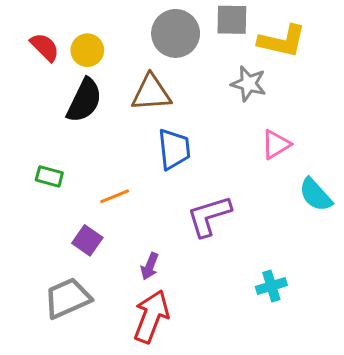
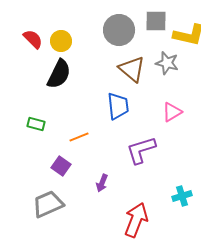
brown triangle: (151, 93) -> (132, 69), moved, turned 44
pink triangle: (276, 145) -> (172, 112), moved
red arrow: (151, 316) -> (136, 220), moved

